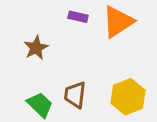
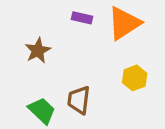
yellow hexagon: (128, 97) -> (135, 78), moved, size x0.7

